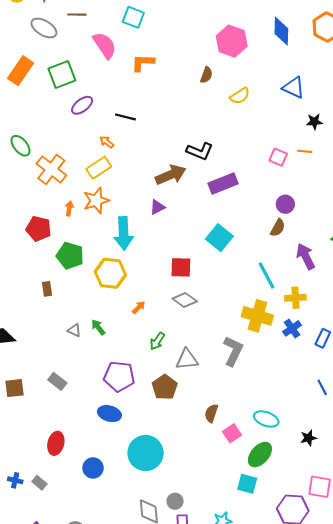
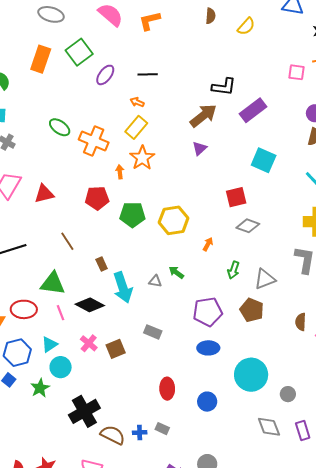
cyan arrow: (124, 233) -> (123, 287), moved
brown rectangle: (47, 289) -> (102, 264), moved
gray circle: (175, 501) -> (288, 394), moved

